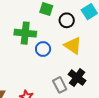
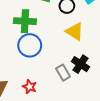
blue circle: (43, 49) -> (30, 45), moved, size x1.5

